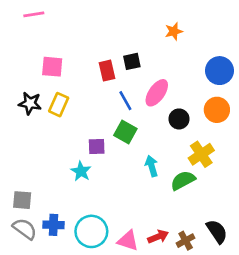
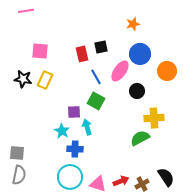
blue circle: (220, 71) -> (140, 54), moved
orange circle: (217, 110) -> (167, 71), moved
yellow cross: (201, 154) -> (154, 118), turned 30
cyan arrow: (152, 166) -> (87, 127), moved
blue cross: (53, 225) -> (75, 149), moved
gray semicircle: (25, 229) -> (19, 175), turned 66

